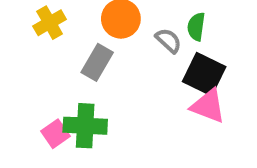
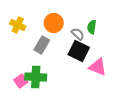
yellow cross: (50, 23) -> (18, 25), turned -35
black square: (204, 74) -> (79, 51), moved

